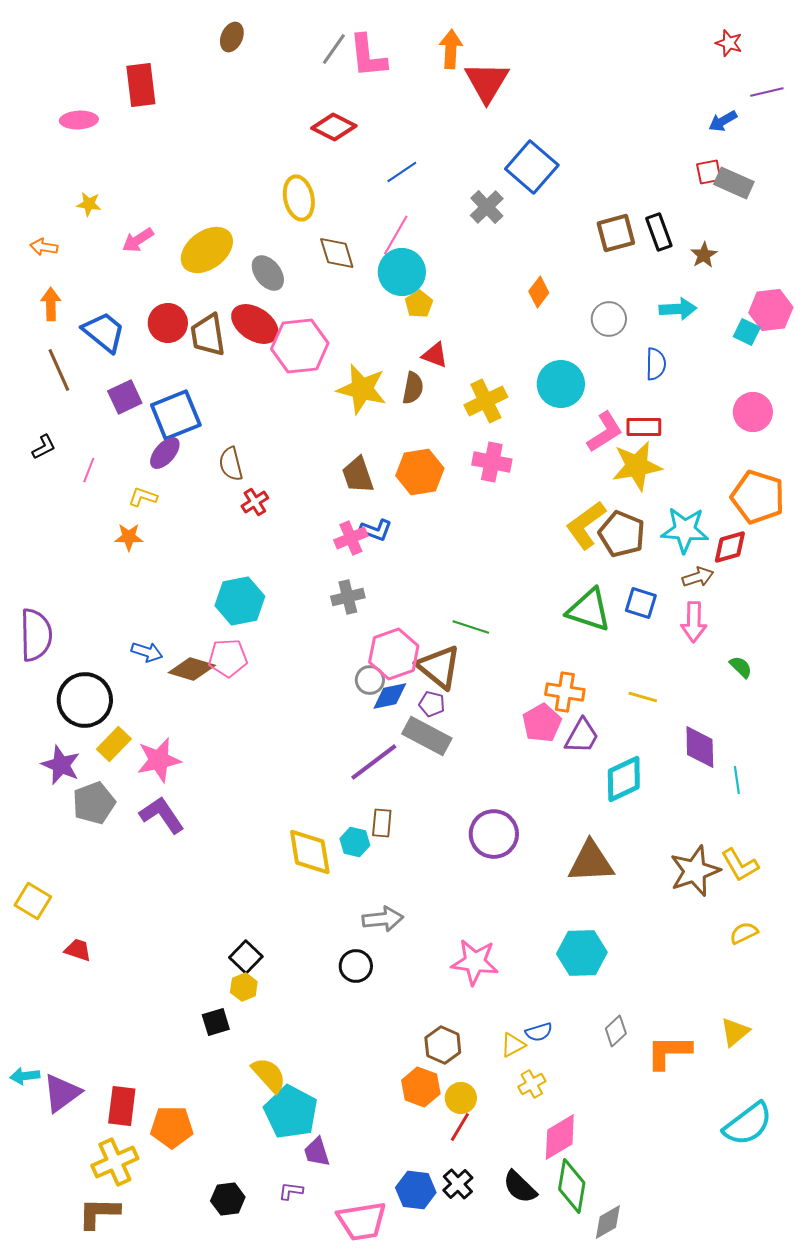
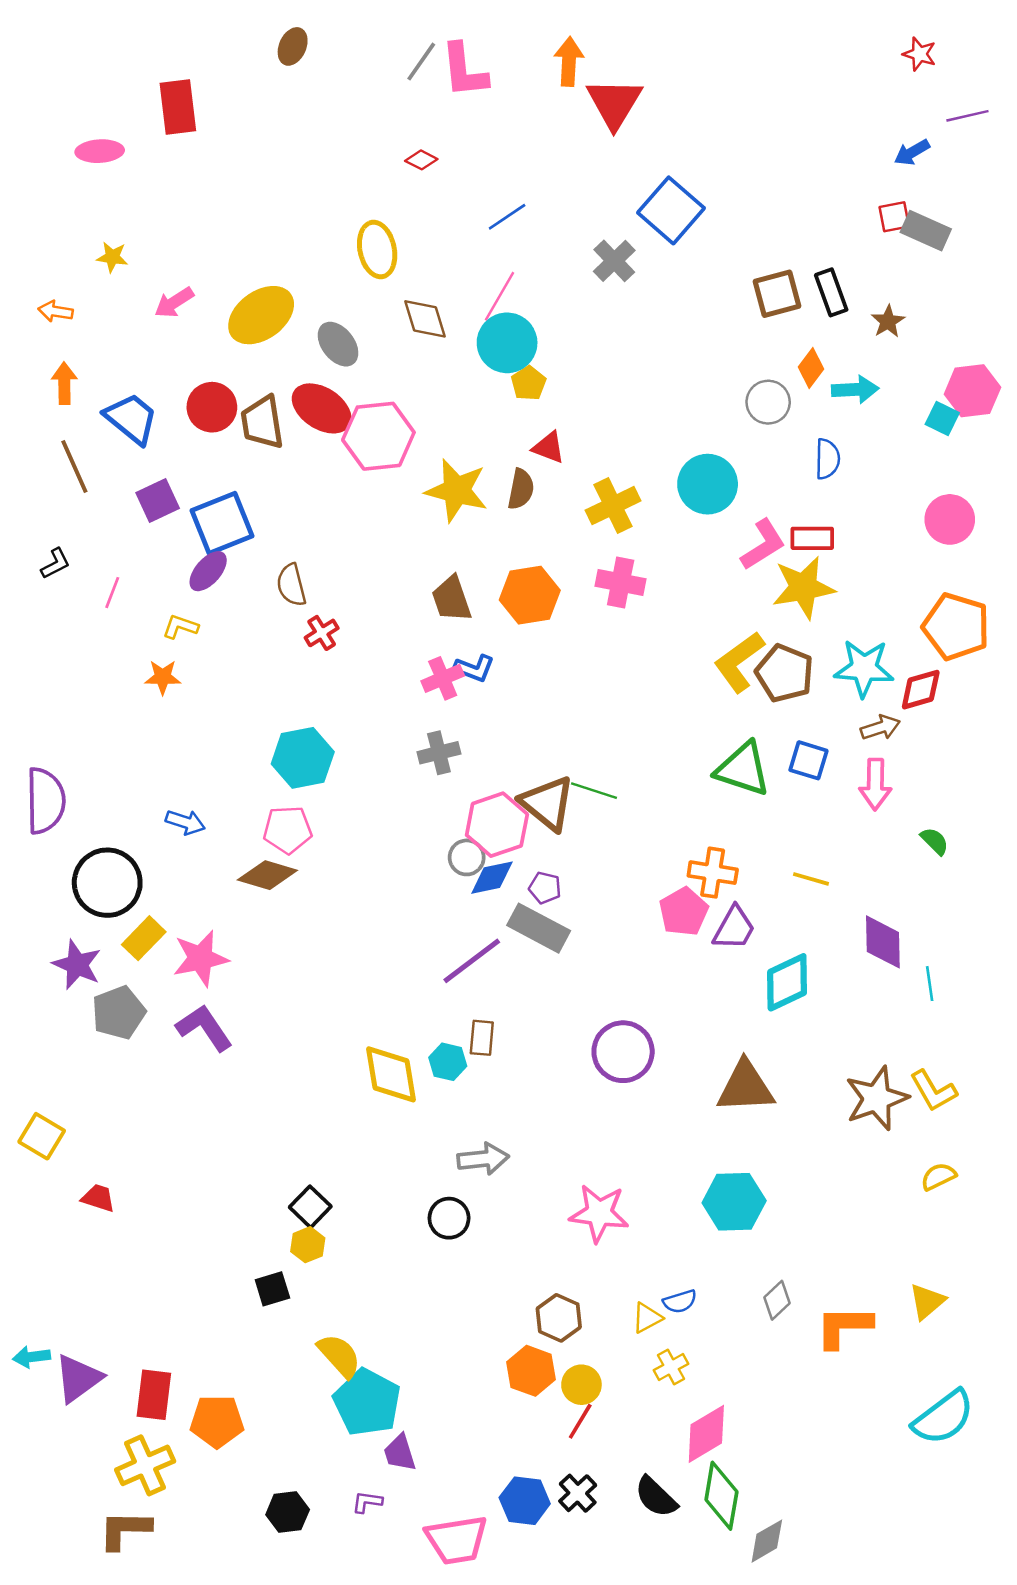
red diamond: (334, 127) -> (421, 160), size x0.6
orange diamond: (539, 292) -> (811, 368), moved
brown triangle: (439, 667) -> (547, 803), moved
brown diamond: (192, 669) -> (267, 875), moved

